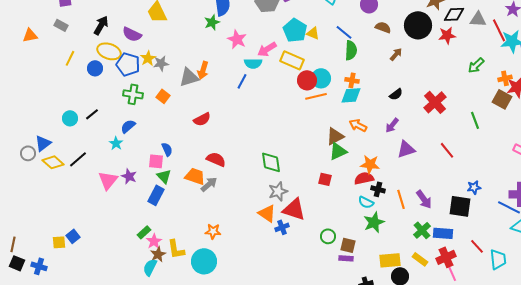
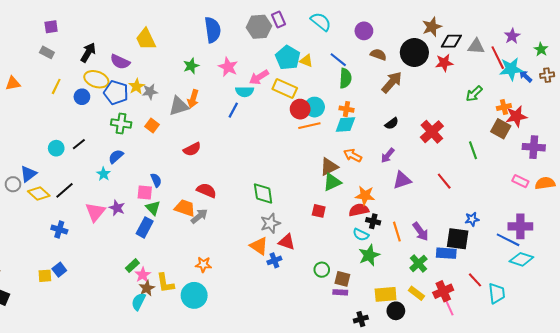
green star: (212, 22) -> (191, 66), moved
orange triangle: (30, 35) -> (13, 83), moved
brown arrow: (396, 54) -> (392, 82), size x1.6
red triangle: (294, 209) -> (287, 242), size x0.7
blue rectangle: (443, 233) -> (446, 253), moved
blue cross: (39, 266) -> (59, 230), moved

